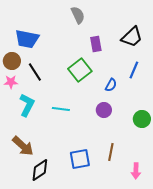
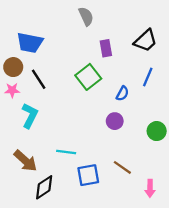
cyan line: (61, 109) -> (66, 152), moved
brown line: (111, 152) -> (122, 167), turned -66

